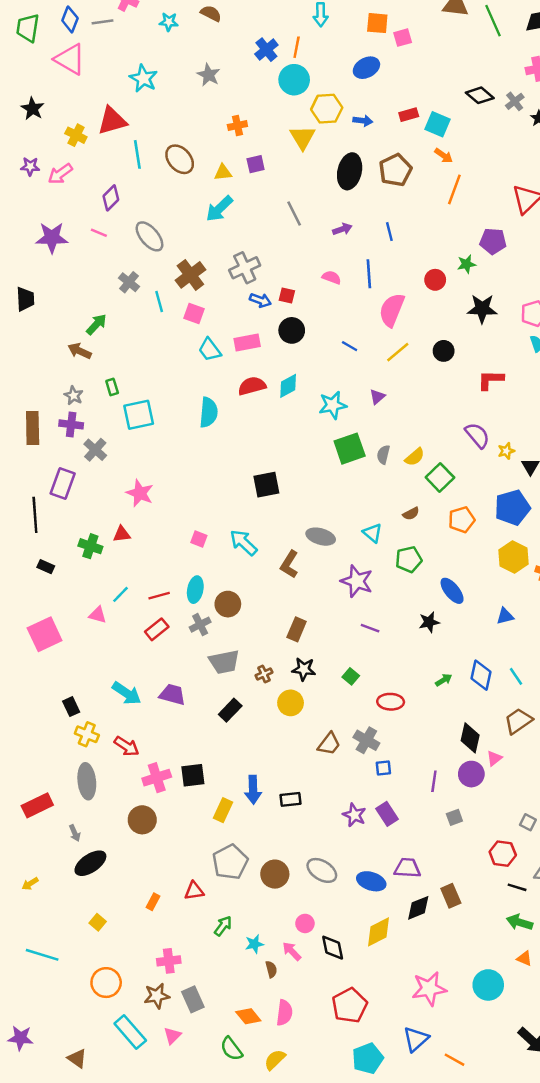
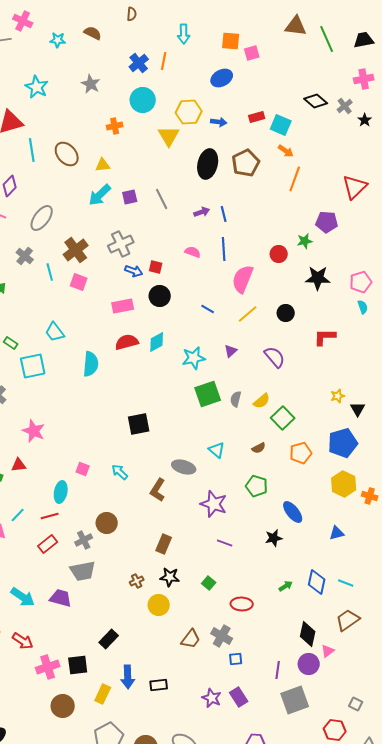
cyan circle: (294, 80) -> (143, 100), moved
purple square: (256, 164) -> (130, 197), moved
blue line: (389, 232) -> (224, 214), moved
gray ellipse: (149, 236) -> (42, 218), turned 76
cyan trapezoid: (210, 350) -> (55, 332), moved
green rectangle: (112, 387) -> (11, 343), turned -40
purple semicircle: (477, 435) -> (275, 357), moved
cyan triangle: (372, 533) -> (217, 450), moved
cyan arrow: (243, 543) -> (120, 472), size x0.7
green pentagon: (409, 559) -> (257, 486), turned 30
cyan ellipse: (195, 590) -> (61, 492), moved
gray trapezoid: (224, 662) -> (83, 571), moved
cyan line: (516, 676) -> (346, 583), turned -35
black rectangle: (230, 710) -> (109, 639), moved
gray square: (454, 817) -> (295, 700), size x2.0
brown circle: (142, 820) -> (63, 706), moved

